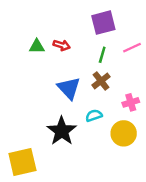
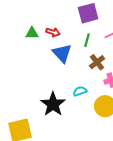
brown cross: (101, 81) -> (97, 62), moved
blue triangle: (69, 88) -> (62, 53), moved

